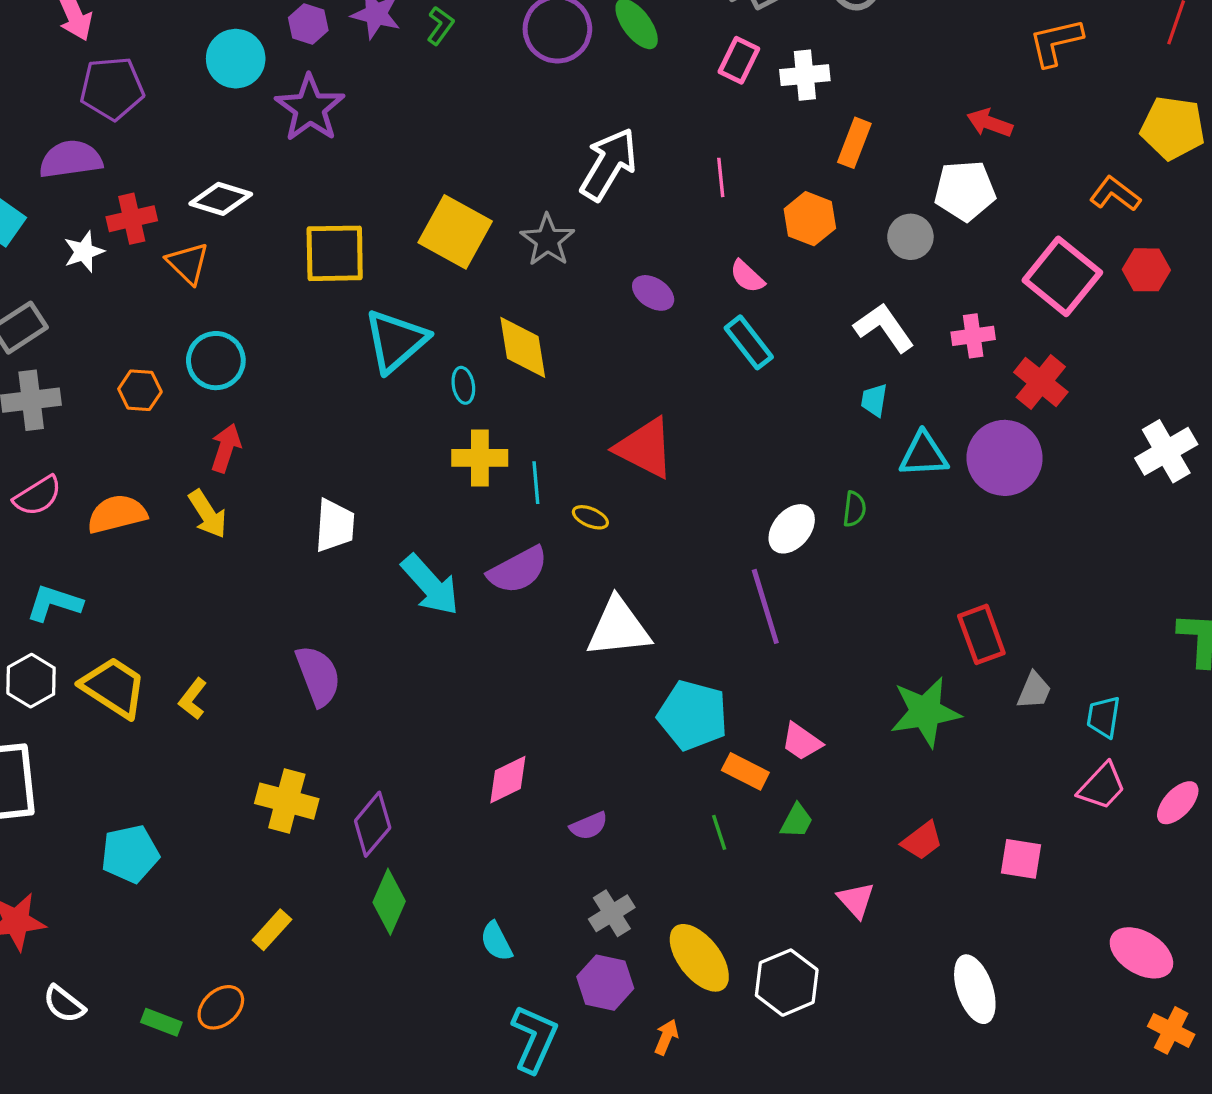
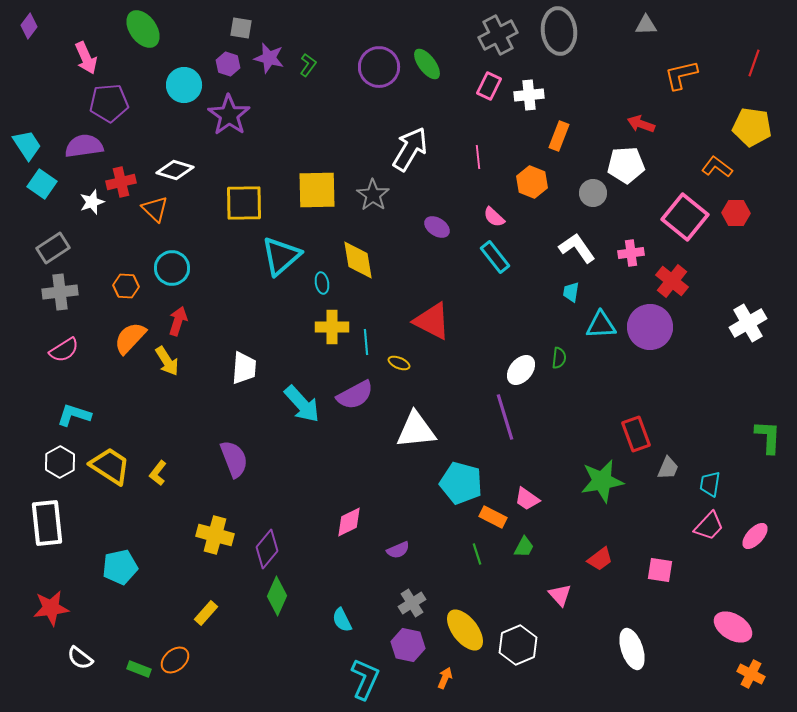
yellow square: (455, 232) -> (317, 190), turned -30
orange semicircle: (117, 514) -> (130, 338), moved, turned -33

